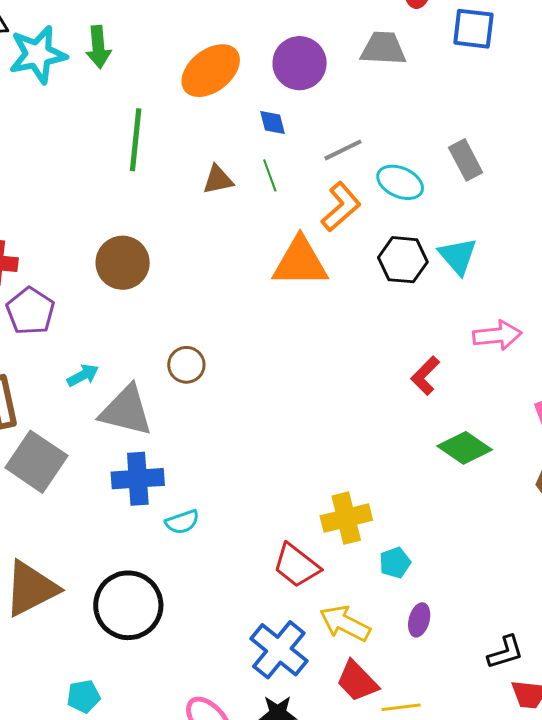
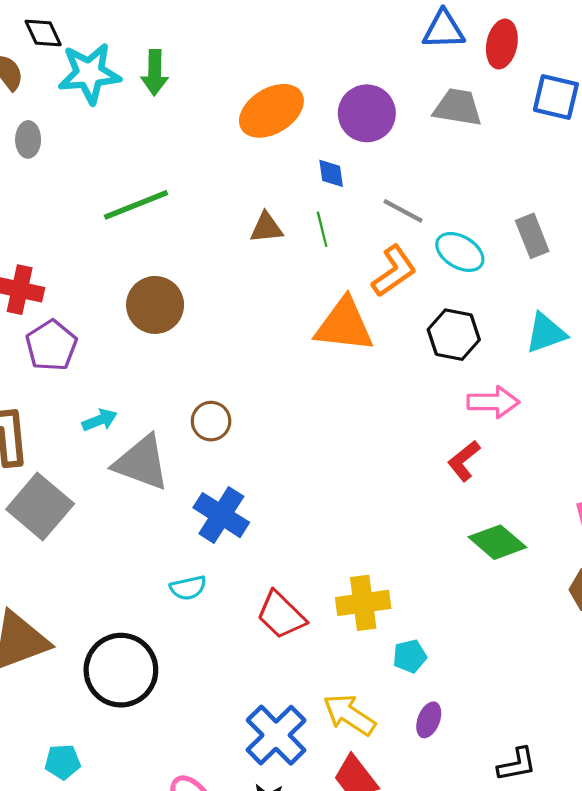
green line: (136, 140) -> (136, 205), moved, turned 56
gray line: (343, 150) -> (403, 211), turned 48
cyan triangle: (458, 256) -> (546, 333), moved, turned 45
pink arrow: (497, 335) -> (493, 402), moved
blue cross: (138, 479) -> (221, 515), moved, turned 30
red trapezoid: (296, 565) -> (281, 615), moved

